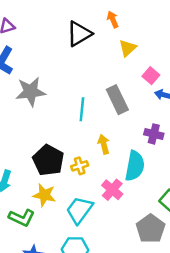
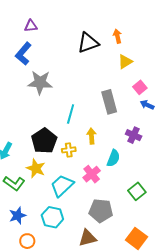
cyan line: (82, 109) -> (71, 114), moved
cyan semicircle: (135, 166) -> (113, 158), size x0.7
gray pentagon: (150, 229) -> (101, 211), moved, turned 30

